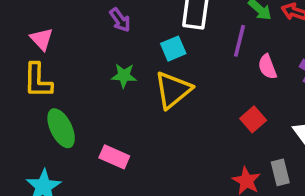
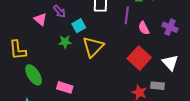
pink triangle: (42, 39) -> (40, 19), moved
cyan square: (173, 49) -> (79, 26), moved
red square: (253, 119) -> (139, 58), size x1.6
gray rectangle: (280, 172) -> (157, 86), turned -64

